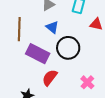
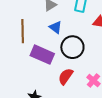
red semicircle: (50, 78) -> (66, 76), moved

